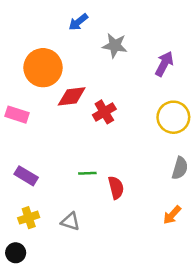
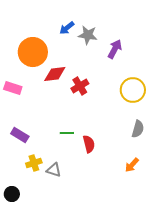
blue arrow: (78, 22) -> (67, 28), moved
purple arrow: (164, 64) -> (115, 49), moved
yellow cross: (29, 218) -> (34, 163), moved

